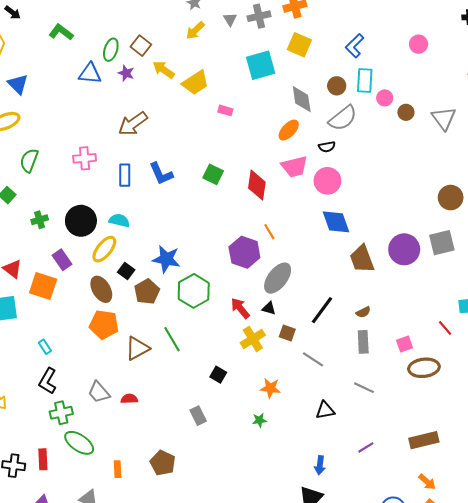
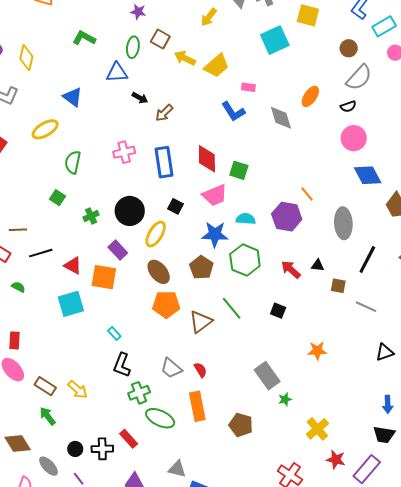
black arrow: (13, 13) -> (140, 98), moved
purple star: (126, 73) -> (138, 12), moved
cyan rectangle: (365, 80) -> (384, 26), moved, turned 65
blue triangle: (18, 84) -> (73, 97), moved
gray diamond: (302, 99) -> (281, 118), moved
brown arrow: (133, 124) -> (164, 113), size x0.7
pink trapezoid: (294, 167) -> (215, 195), moved
blue L-shape: (161, 174) -> (233, 112), moved
green square: (213, 174) -> (239, 170), moved
blue rectangle: (125, 175) -> (164, 162), size x1.4
red diamond: (257, 185) -> (207, 159), moved
cyan semicircle: (119, 220) -> (246, 219), moved
black square: (126, 271) -> (176, 206), moved
gray ellipse: (278, 278) -> (343, 223), moved, turned -32
yellow cross: (253, 339) -> (317, 429), moved
black square: (218, 375) -> (278, 311), moved
orange star: (270, 388) -> (317, 351), moved
red semicircle: (129, 399) -> (200, 370), turned 70
gray rectangle: (198, 416) -> (267, 376), size x1.5
green star: (259, 420) -> (285, 399), moved
red rectangle: (43, 459) -> (129, 439), turned -30
orange rectangle: (118, 469) -> (197, 406), moved, size x1.8

